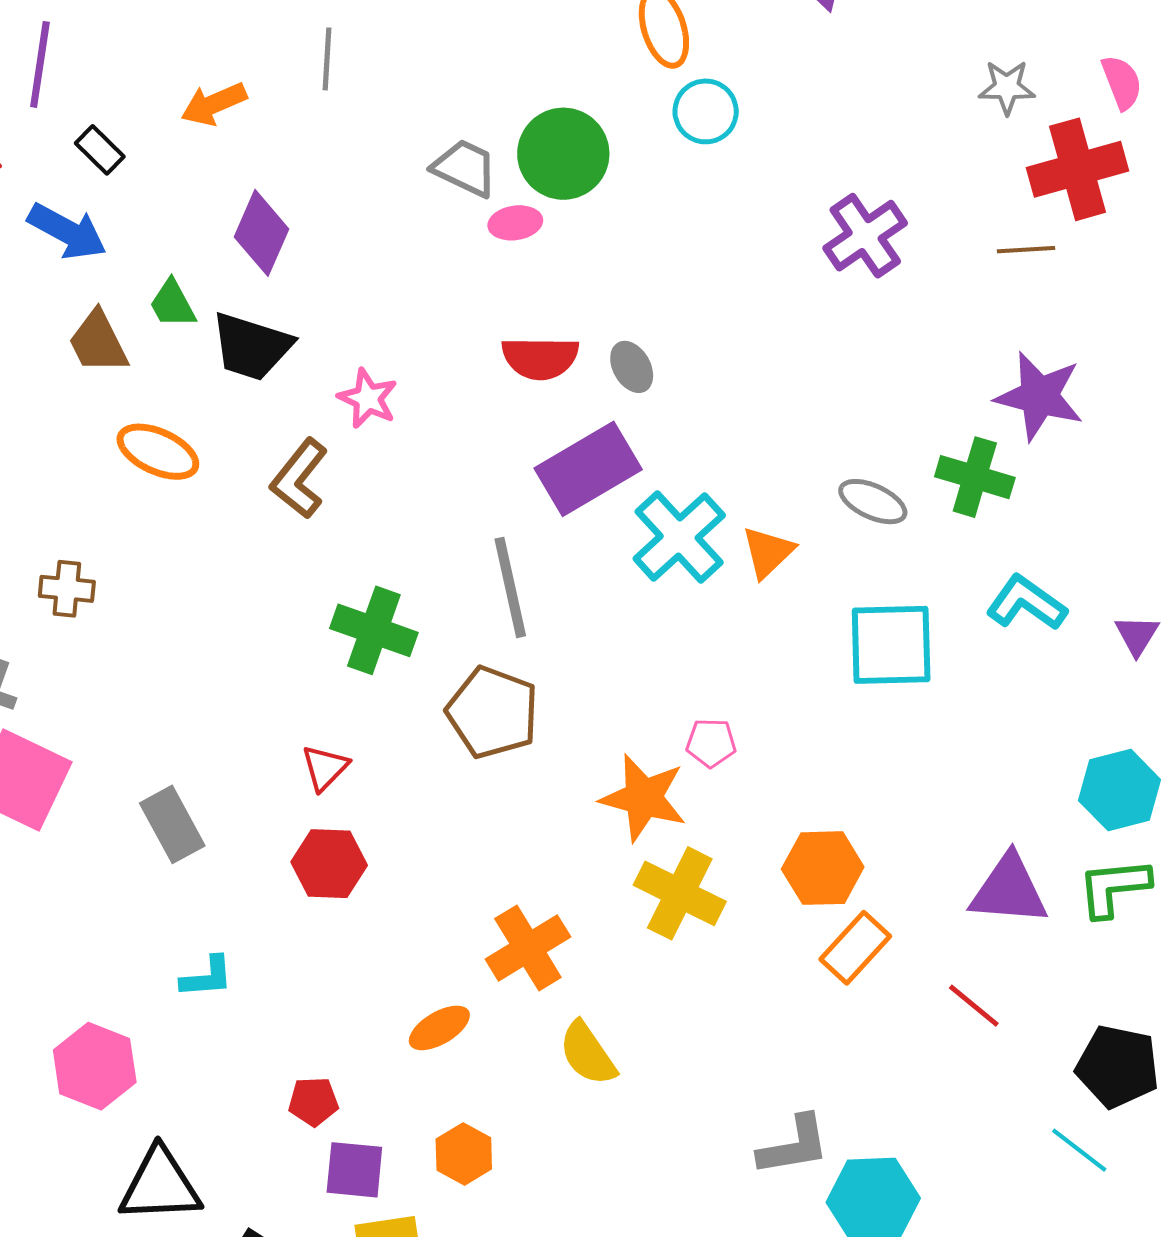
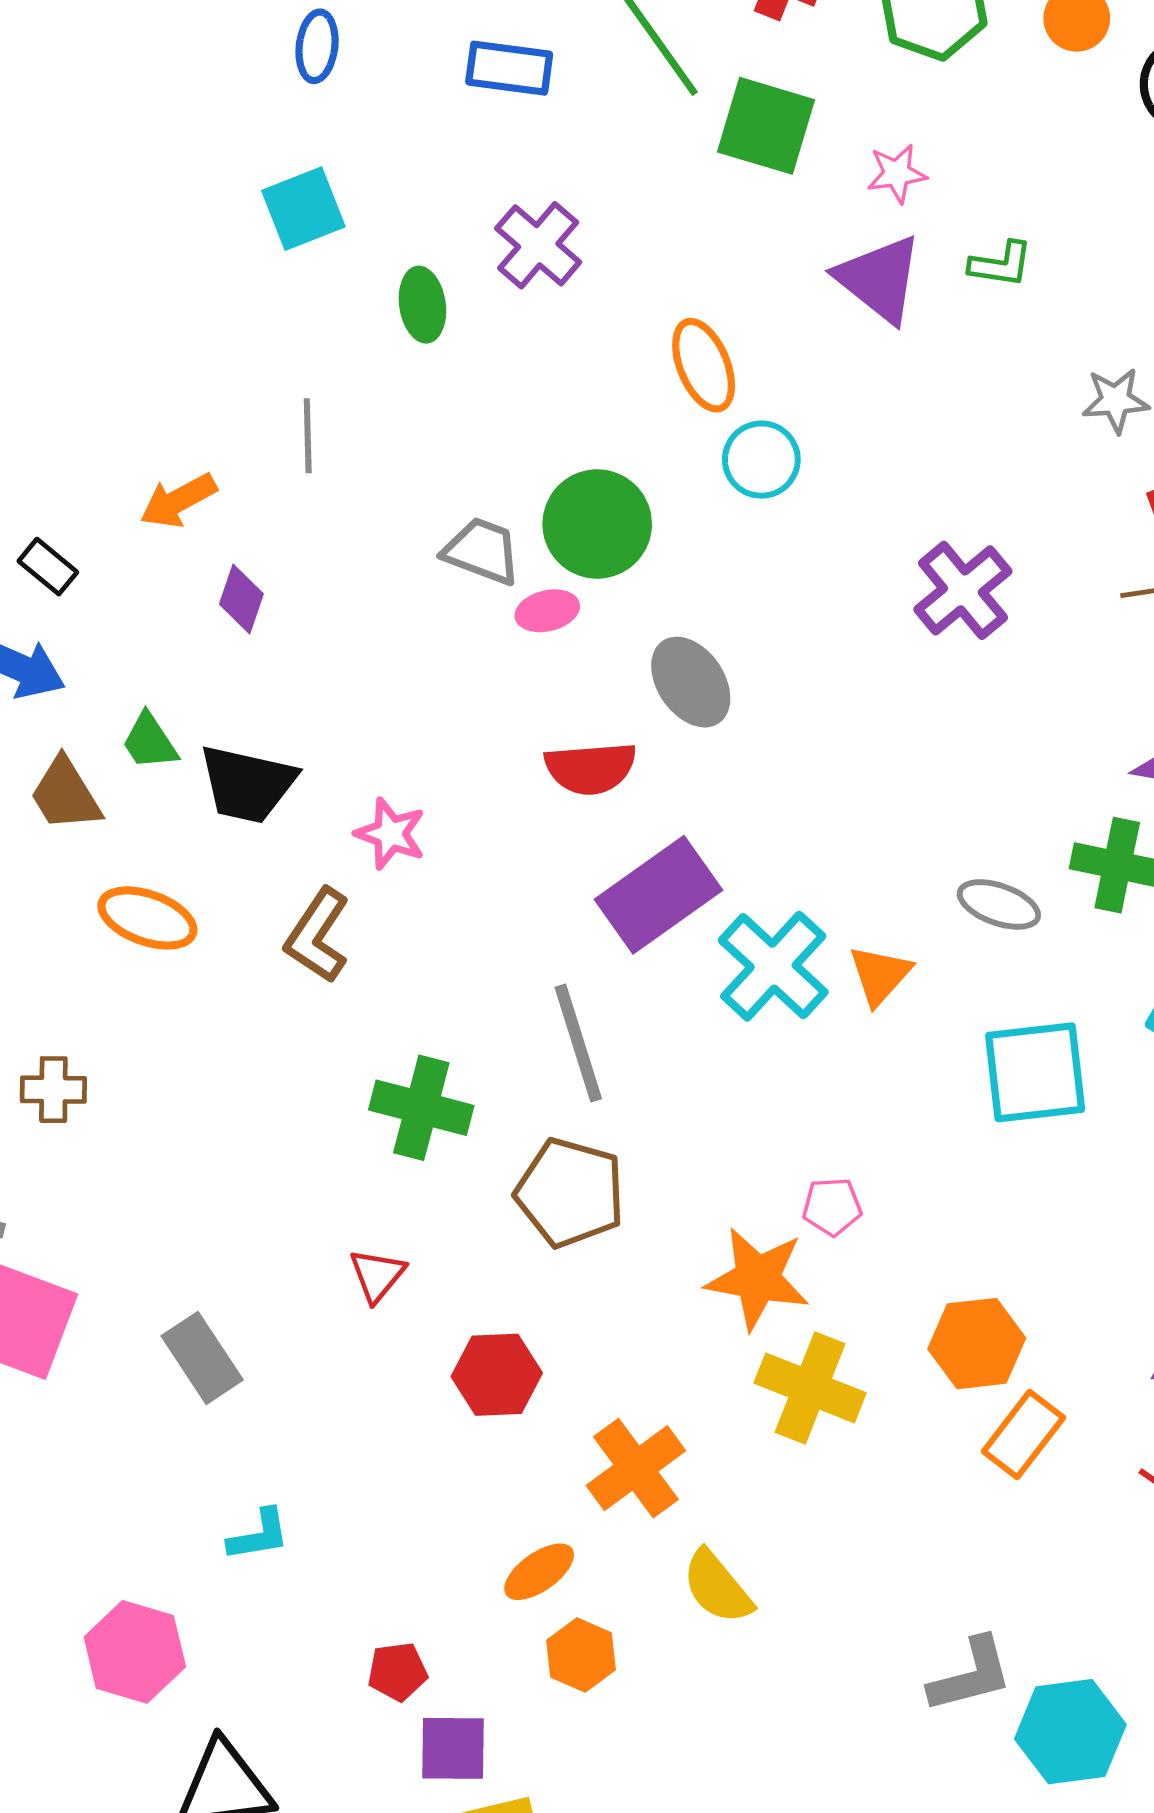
purple diamond: (261, 233) -> (241, 599), moved, size x0.7
gray ellipse: (632, 367) -> (691, 682), moved, size x1.5
red hexagon: (329, 864) -> (497, 1375), moved
orange hexagon: (464, 1154) -> (581, 1655), moved

